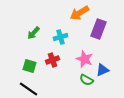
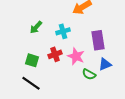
purple rectangle: (98, 29) -> (98, 40), moved, turned -30
pink star: (84, 59) -> (76, 56), moved

